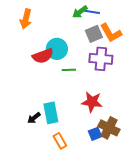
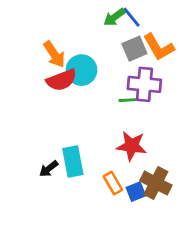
blue line: (92, 12) -> (132, 17), turned 42
orange arrow: (26, 19) -> (54, 54), moved, turned -48
green line: (69, 70) -> (129, 100), moved
orange rectangle: (60, 141) -> (113, 183), moved

